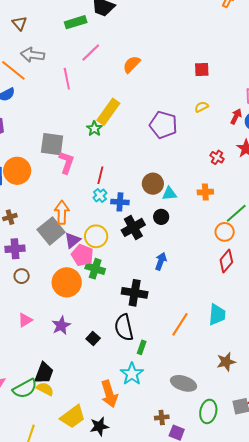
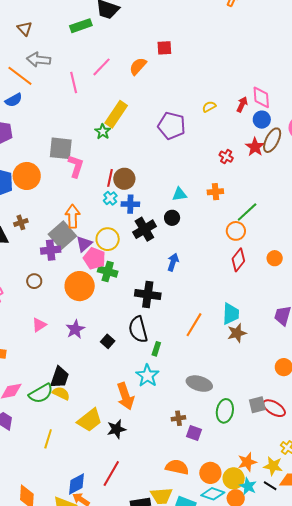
pink line: (91, 52) -> (102, 67), moved
red square: (202, 70) -> (164, 48), moved
red arrow: (236, 117) -> (242, 104), moved
brown circle: (153, 184) -> (124, 179), moved
purple cross: (15, 249) -> (51, 250), moved
brown star: (226, 362) -> (237, 333), moved

